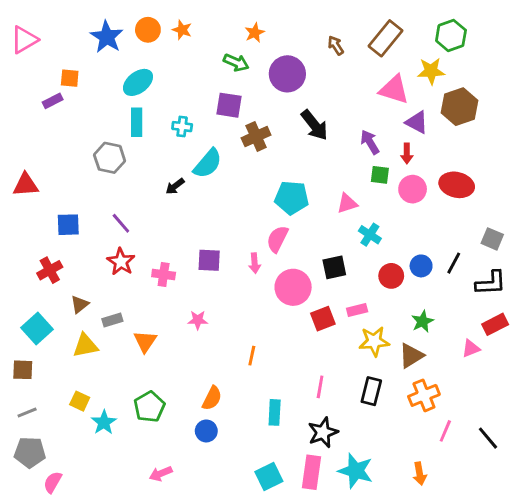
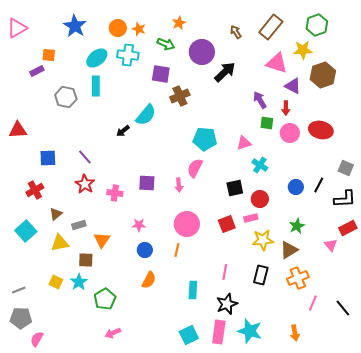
orange circle: (148, 30) -> (118, 28), moved
orange star: (182, 30) -> (139, 29), moved
black arrow: (314, 125) -> (225, 72), moved, turned -95
cyan cross: (182, 127) -> (128, 55), moved, size x1.5
gray hexagon: (110, 158) -> (66, 97), moved
red circle: (391, 276) -> (260, 199), moved
pink circle: (293, 287) -> (187, 224), moved
pink triangle: (471, 348) -> (331, 245), turned -48
brown square: (23, 370) -> (86, 260), moved
green pentagon: (149, 407) -> (105, 299), moved
cyan star: (104, 422) -> (79, 282), moved
blue circle: (206, 431) -> (145, 250), moved

